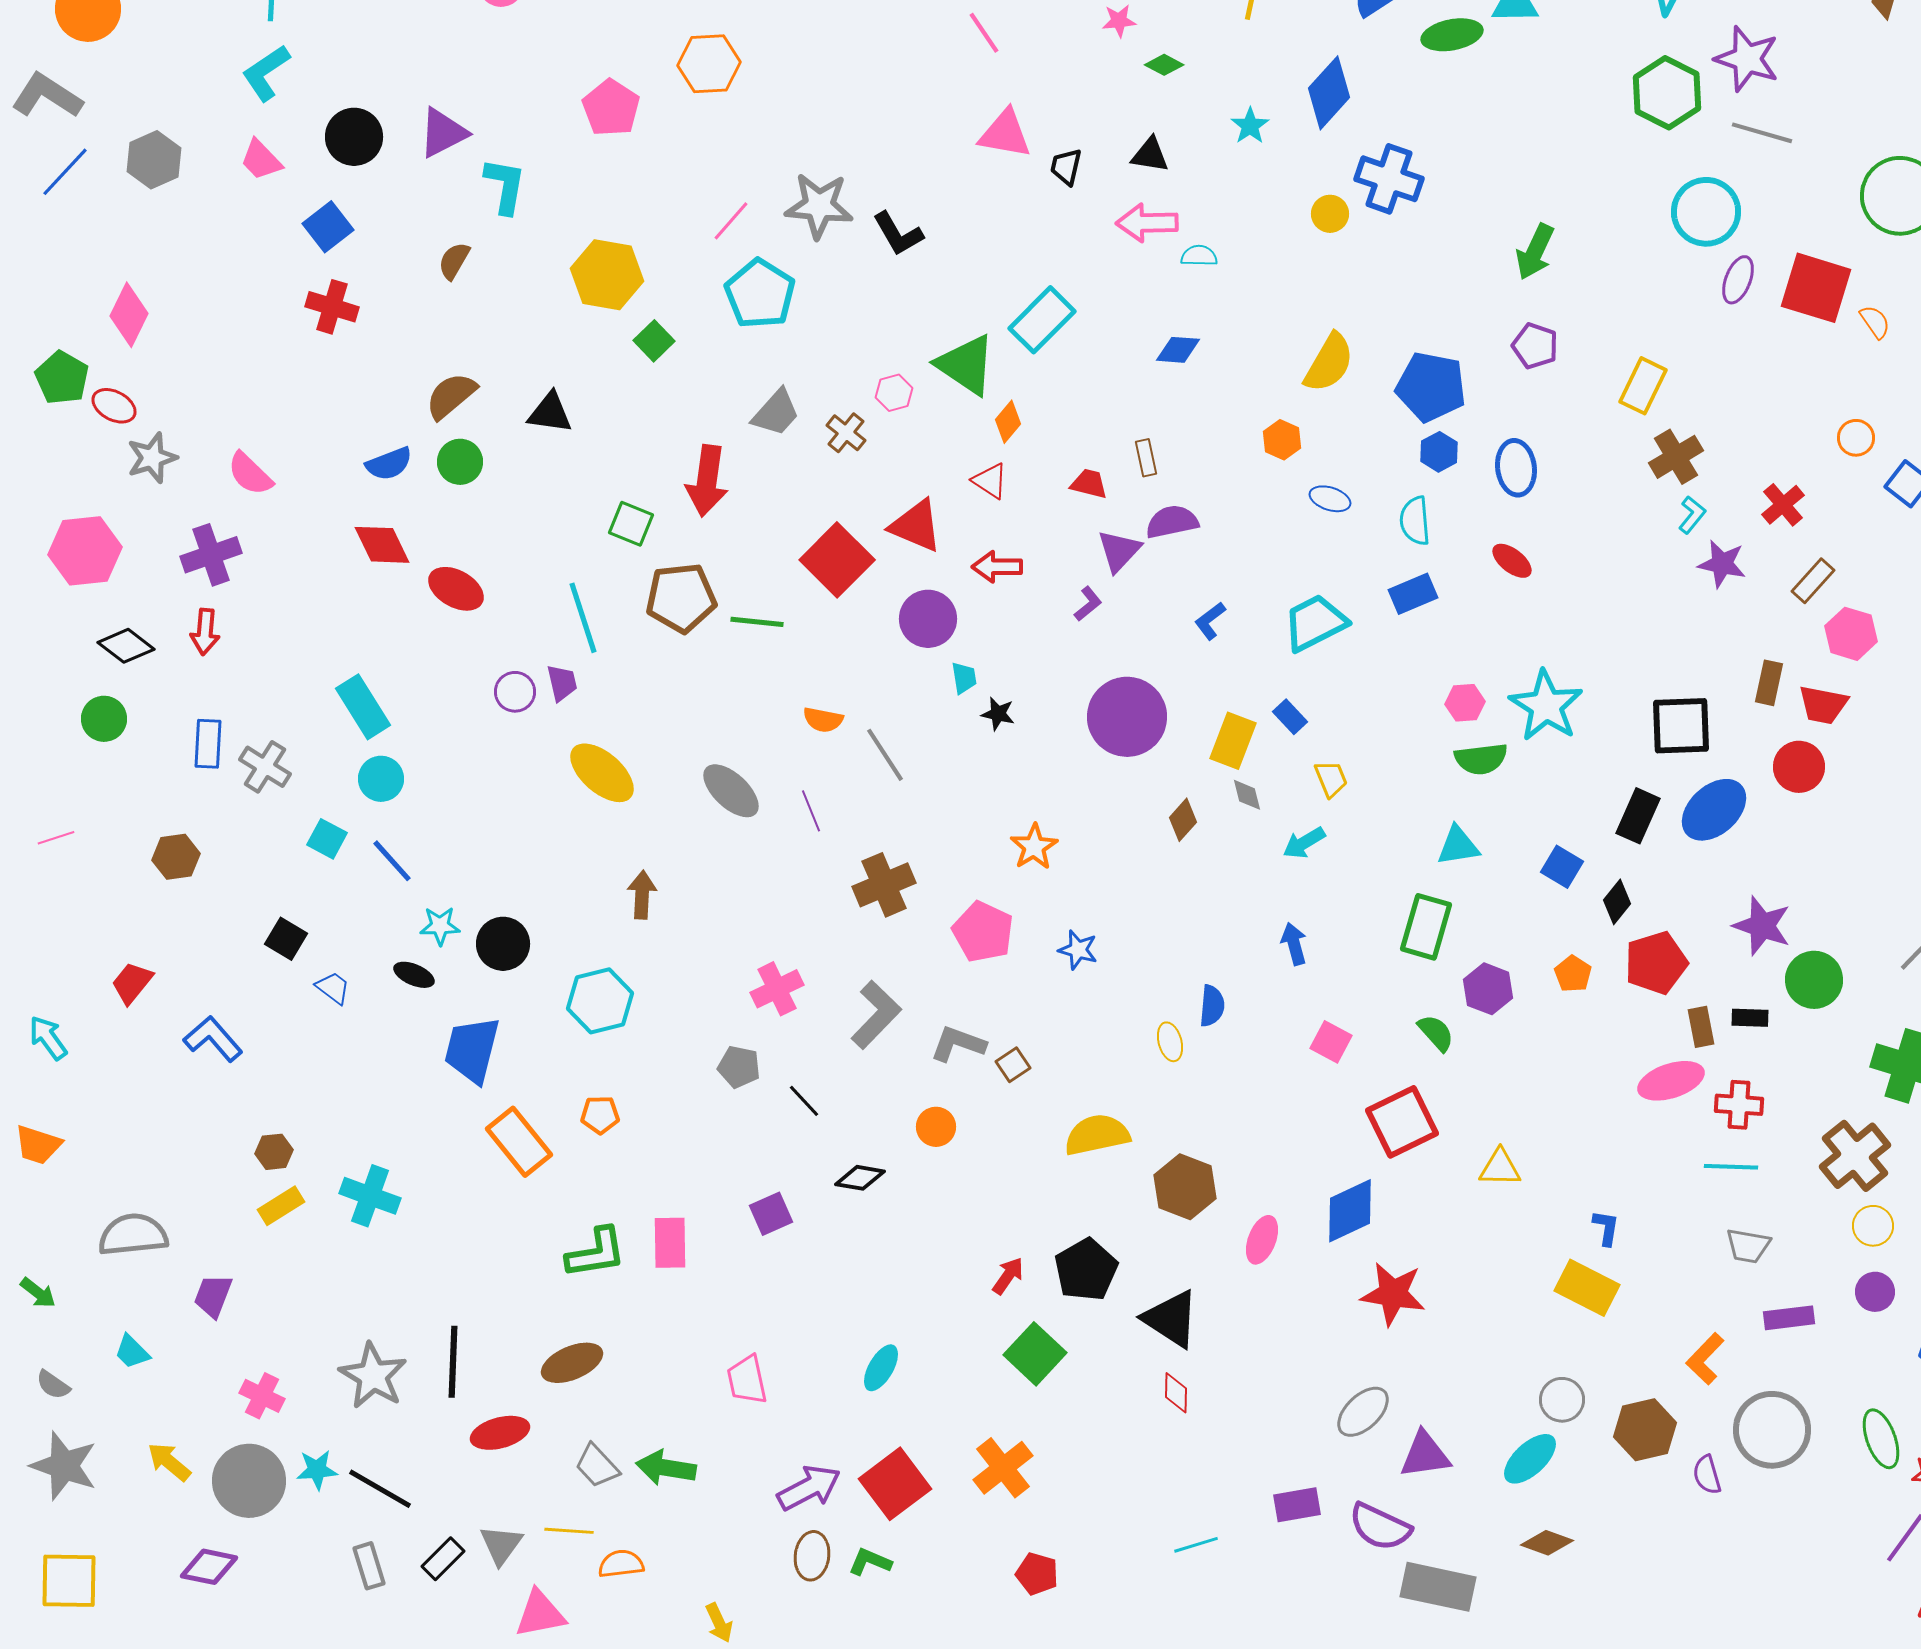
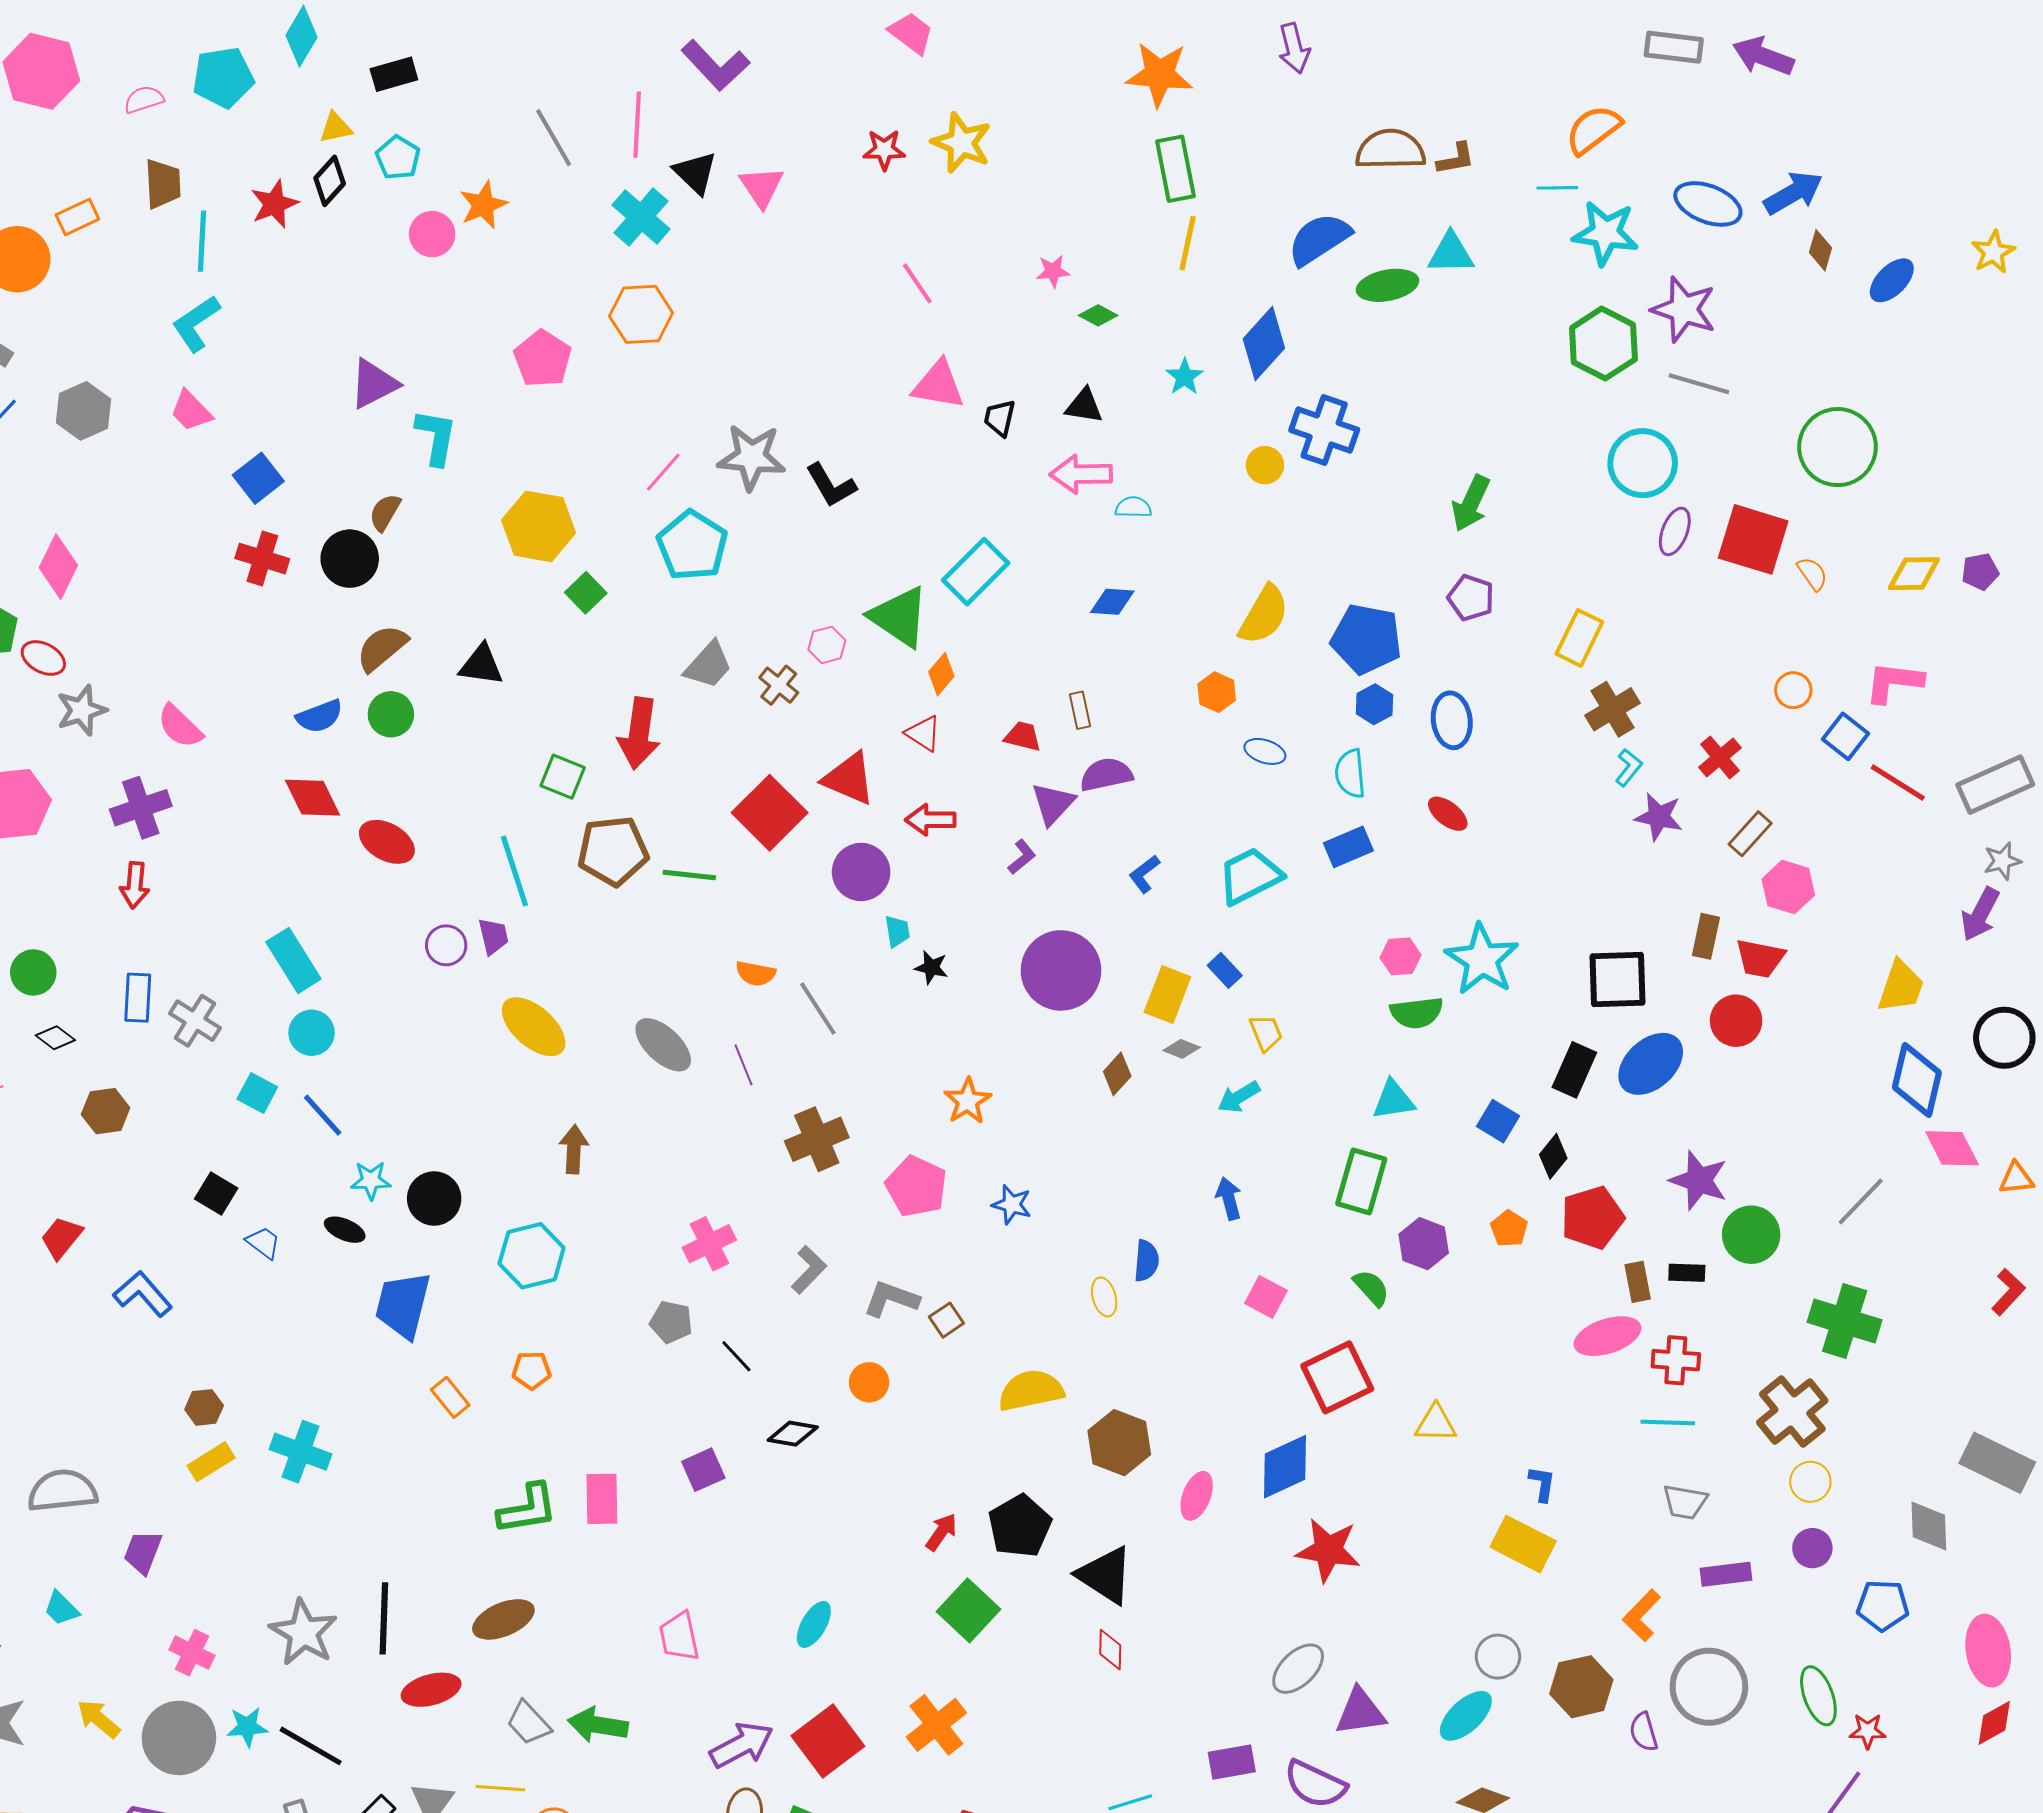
black circle: (354, 137) -> (350, 559), moved
black diamond: (126, 646) -> (55, 1038), moved, size x0.7
gray diamond: (1247, 795) -> (1182, 1049), turned -54
gray L-shape: (876, 1015) -> (809, 1270), size x0.7
orange rectangle: (519, 1142) -> (450, 1397), size x0.6

